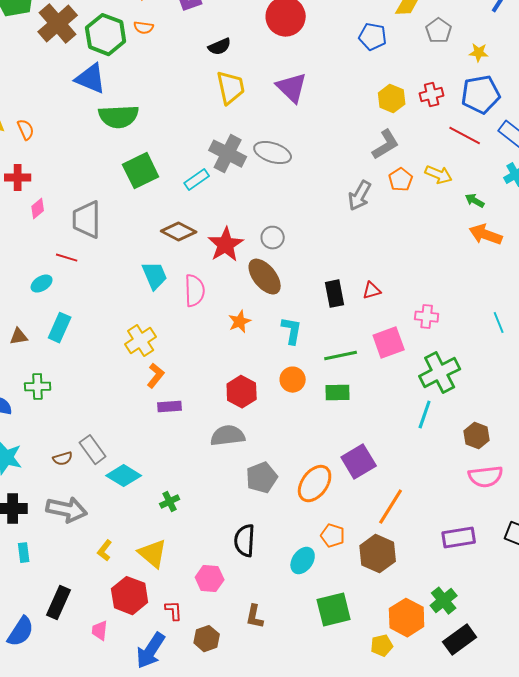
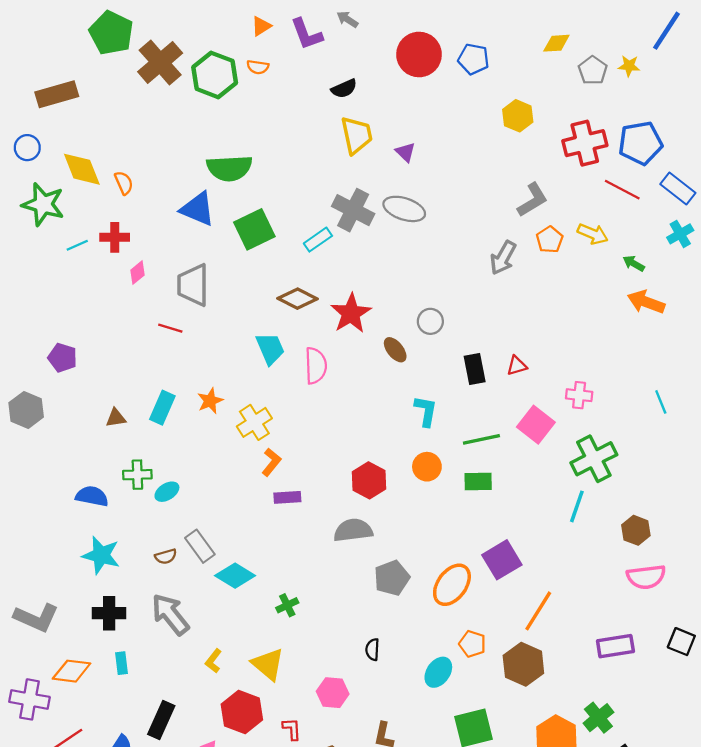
blue pentagon: (373, 37) -> (474, 59), moved
yellow star: (479, 53) -> (629, 66), moved
blue triangle: (91, 79) -> (198, 209), moved
purple triangle: (292, 88) -> (405, 152), moved, size x0.6
red cross: (432, 95) -> (585, 143), size x1.6
yellow hexagon: (392, 99) -> (518, 116), moved
gray circle: (273, 238) -> (430, 321), moved
brown ellipse: (265, 277) -> (395, 350), size x0.6
cyan ellipse: (42, 284) -> (167, 492), moved
orange star: (240, 322) -> (210, 401), moved
pink square: (389, 343) -> (536, 425), turned -32
gray arrow: (67, 510) -> (170, 614), turned -141
black semicircle: (245, 541) -> (372, 650), size x0.6

